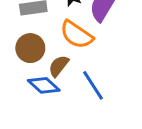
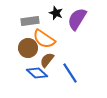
orange semicircle: (77, 35) -> (44, 39), moved

